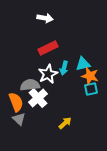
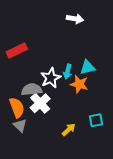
white arrow: (45, 18) -> (75, 19), moved
red rectangle: (48, 48) -> (17, 50), moved
orange star: (90, 76) -> (79, 84), moved
cyan square: (91, 89) -> (96, 120), moved

